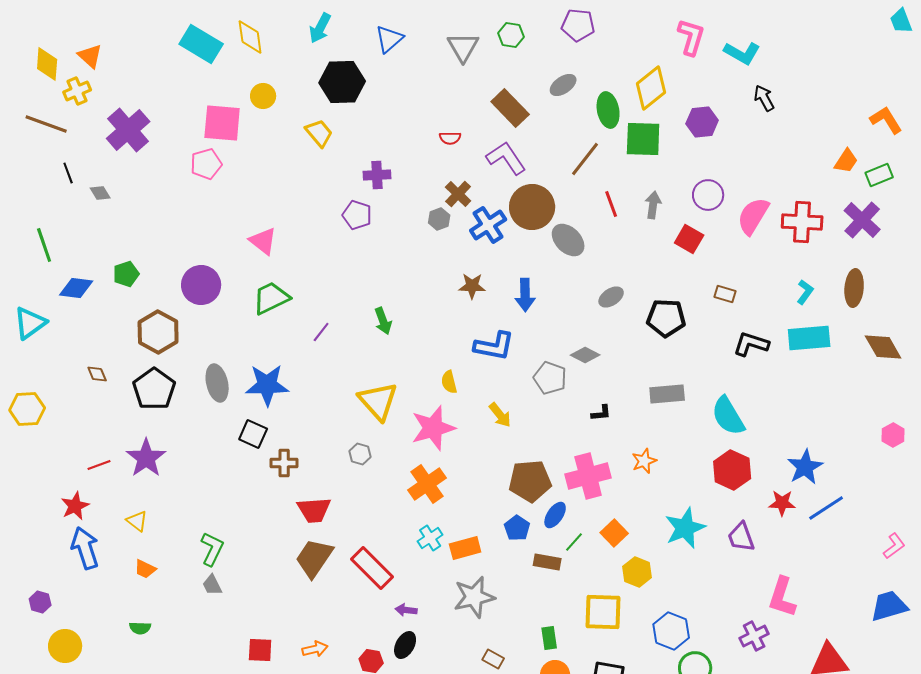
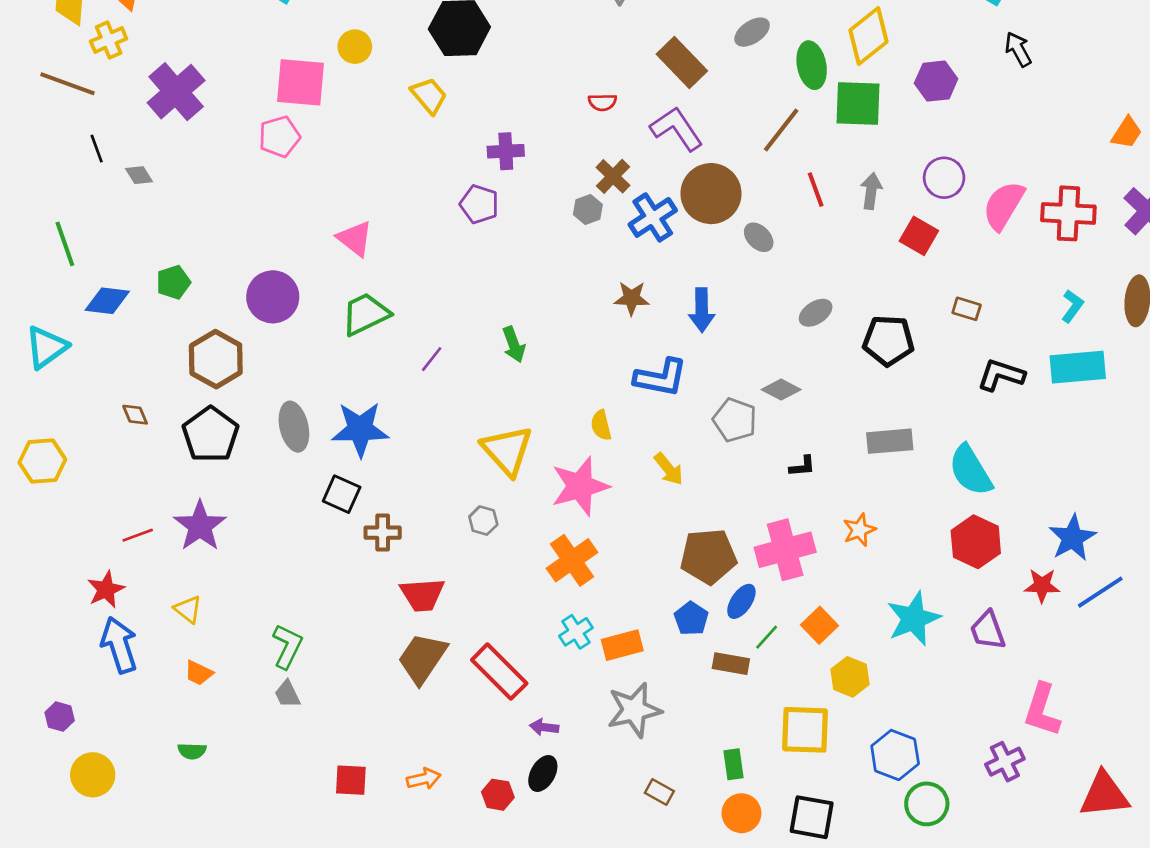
gray ellipse: (568, 240) -> (759, 237), size x0.7

